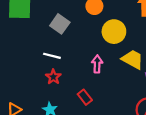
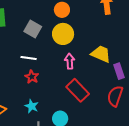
yellow circle: (114, 32) -> (63, 34), moved
red rectangle: (85, 97) -> (78, 90), moved, size x1.6

